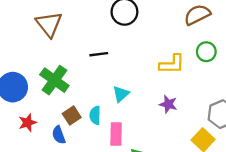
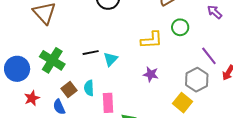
black line: (99, 54) -> (91, 53), moved
cyan triangle: (121, 94) -> (111, 59), moved

